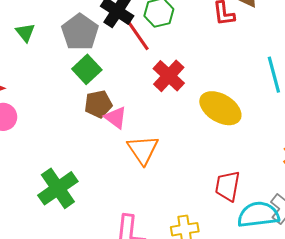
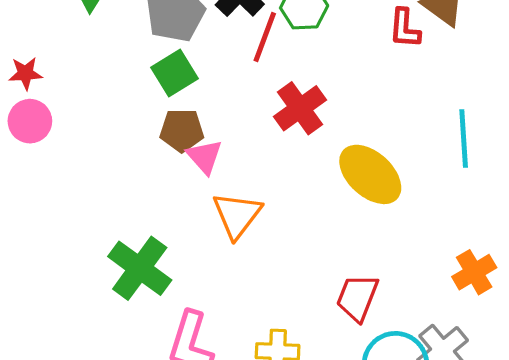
red line: (138, 36) -> (265, 37), turned 44
green cross: (58, 188) -> (140, 268), moved, turned -30

